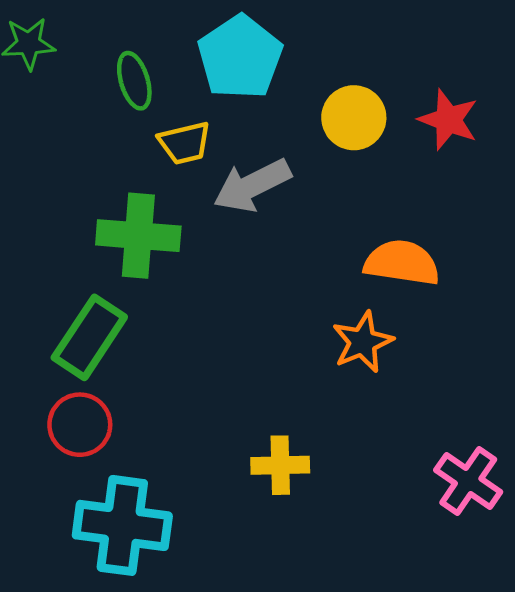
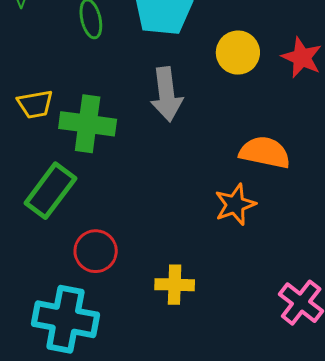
yellow trapezoid: (185, 143) -> (35, 104), moved
gray arrow: (252, 185) -> (167, 94), turned -74
red circle: (80, 425) -> (96, 251), moved

